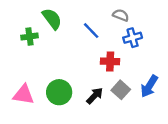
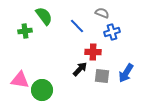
gray square: (121, 90) -> (102, 76), turned -35
green circle: (59, 92) -> (42, 90), moved
black arrow: (95, 96) -> (80, 69), moved

